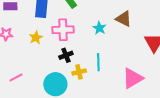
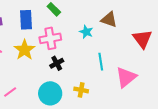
yellow star: (36, 38) -> (24, 50), size x1.5
cyan line: (98, 62) -> (101, 62), moved
yellow cross: (79, 72) -> (81, 90), moved, turned 32

